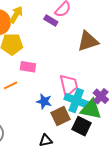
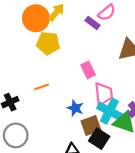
pink rectangle: (28, 67) -> (88, 70), moved, turned 49
black square: (82, 126) -> (99, 139), moved

